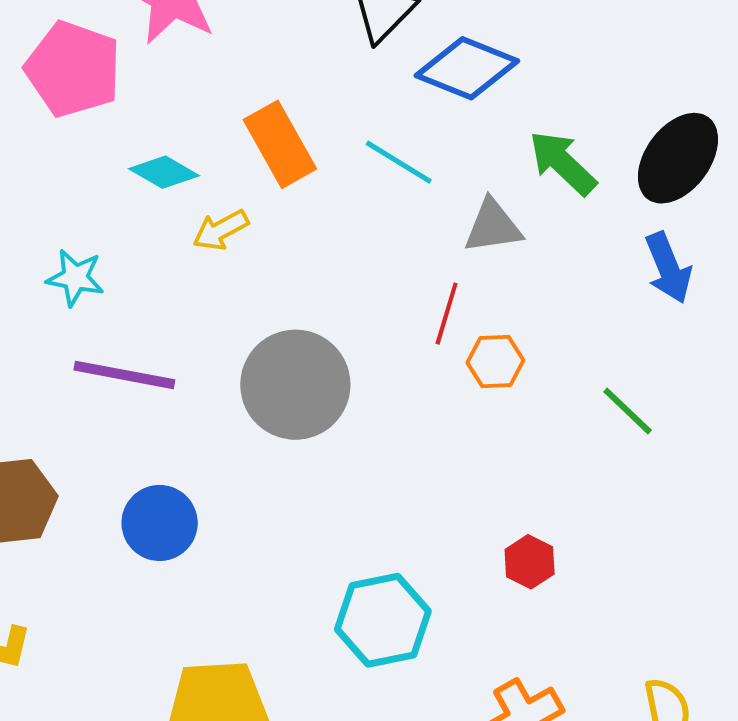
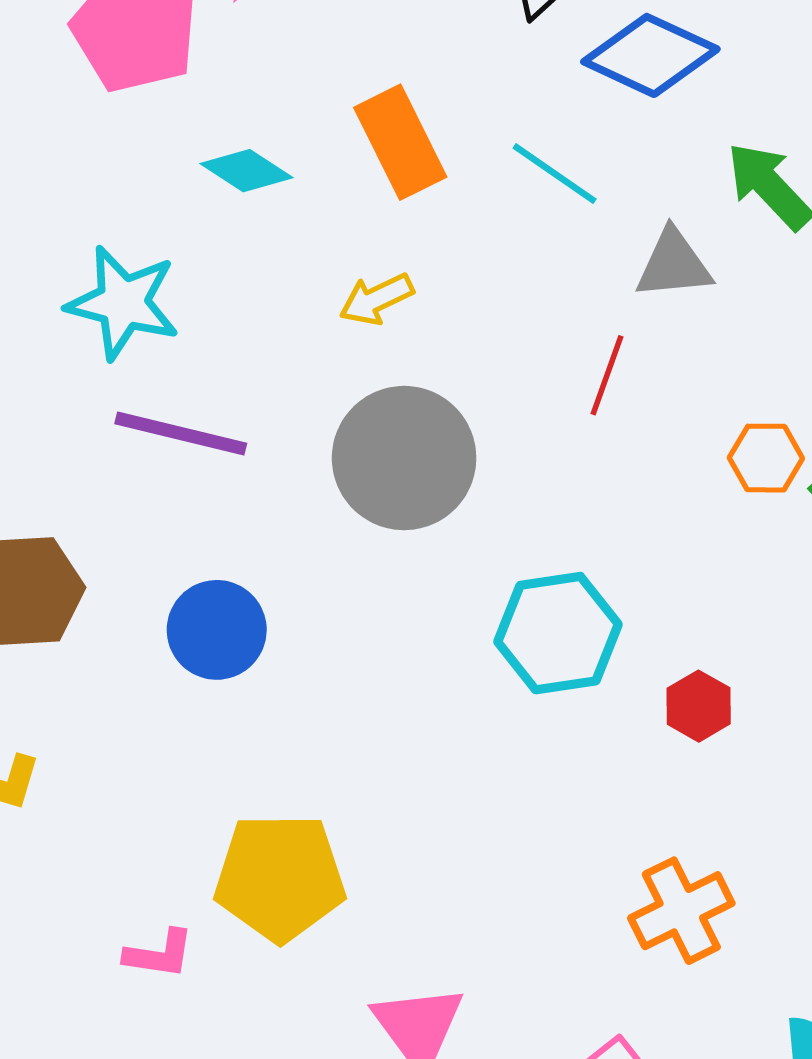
yellow arrow: (221, 230) -> (376, 299), moved
cyan star: (75, 278) -> (123, 303), size x1.5
orange hexagon: (495, 362) -> (766, 458), moved
cyan hexagon: (383, 620) -> (558, 633), moved

